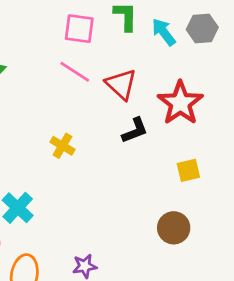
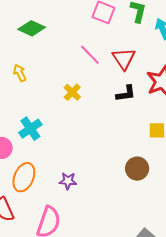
pink line: (75, 72) -> (90, 55), moved

